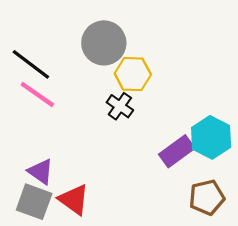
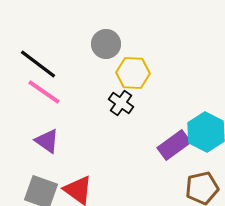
gray circle: (104, 43) -> (106, 44), size x0.7
purple triangle: (41, 172) -> (47, 141), moved

